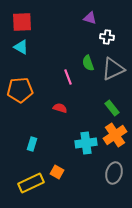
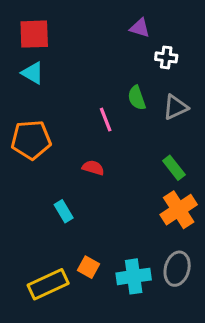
gray triangle: (113, 69) -> (176, 107), size x0.7
cyan cross: (86, 143) -> (134, 276), moved
cyan rectangle: (32, 144) -> (64, 211), moved, turned -48

